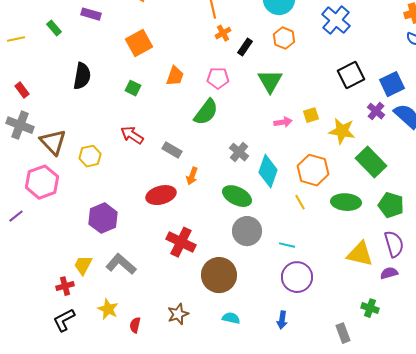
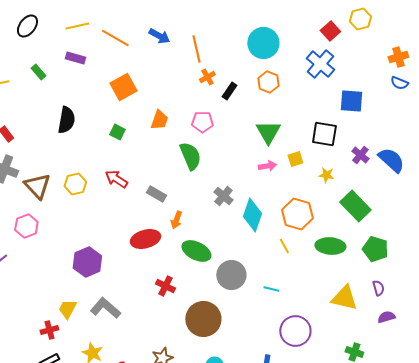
black square: (351, 75) -> (324, 134), moved, turned 36
green triangle: (270, 81) -> (268, 132), moved
blue square: (392, 84) -> (351, 101), moved, turned 30
green semicircle: (206, 112) -> (190, 156), turned -60
yellow star: (342, 131) -> (326, 175), size x0.6
yellow hexagon: (90, 156) -> (75, 184), moved
pink hexagon: (42, 182) -> (26, 226), size x0.7
green ellipse: (237, 196) -> (196, 251), moved
red cross: (181, 242) -> (165, 286), size x0.7
purple semicircle: (394, 244) -> (378, 288), size x0.6
purple semicircle: (389, 273) -> (386, 317), moved
purple circle: (297, 277) -> (295, 331), moved

